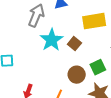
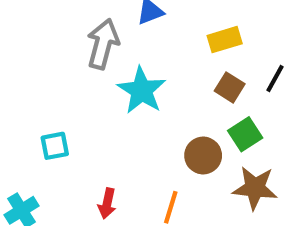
yellow rectangle: (94, 21) -> (225, 40), size x0.7
brown square: (74, 44) -> (230, 87), moved

